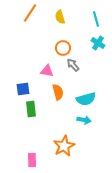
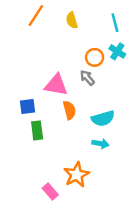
orange circle: (63, 48) -> (95, 57), moved
pink triangle: (47, 71) -> (56, 85), size x1.5
pink rectangle: (32, 160) -> (50, 192), moved, turned -40

